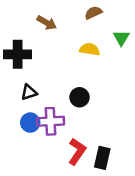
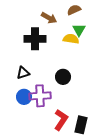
brown arrow: (47, 23) -> (49, 18), moved
green triangle: (121, 38) -> (79, 30), moved
black cross: (18, 54) -> (35, 39), moved

